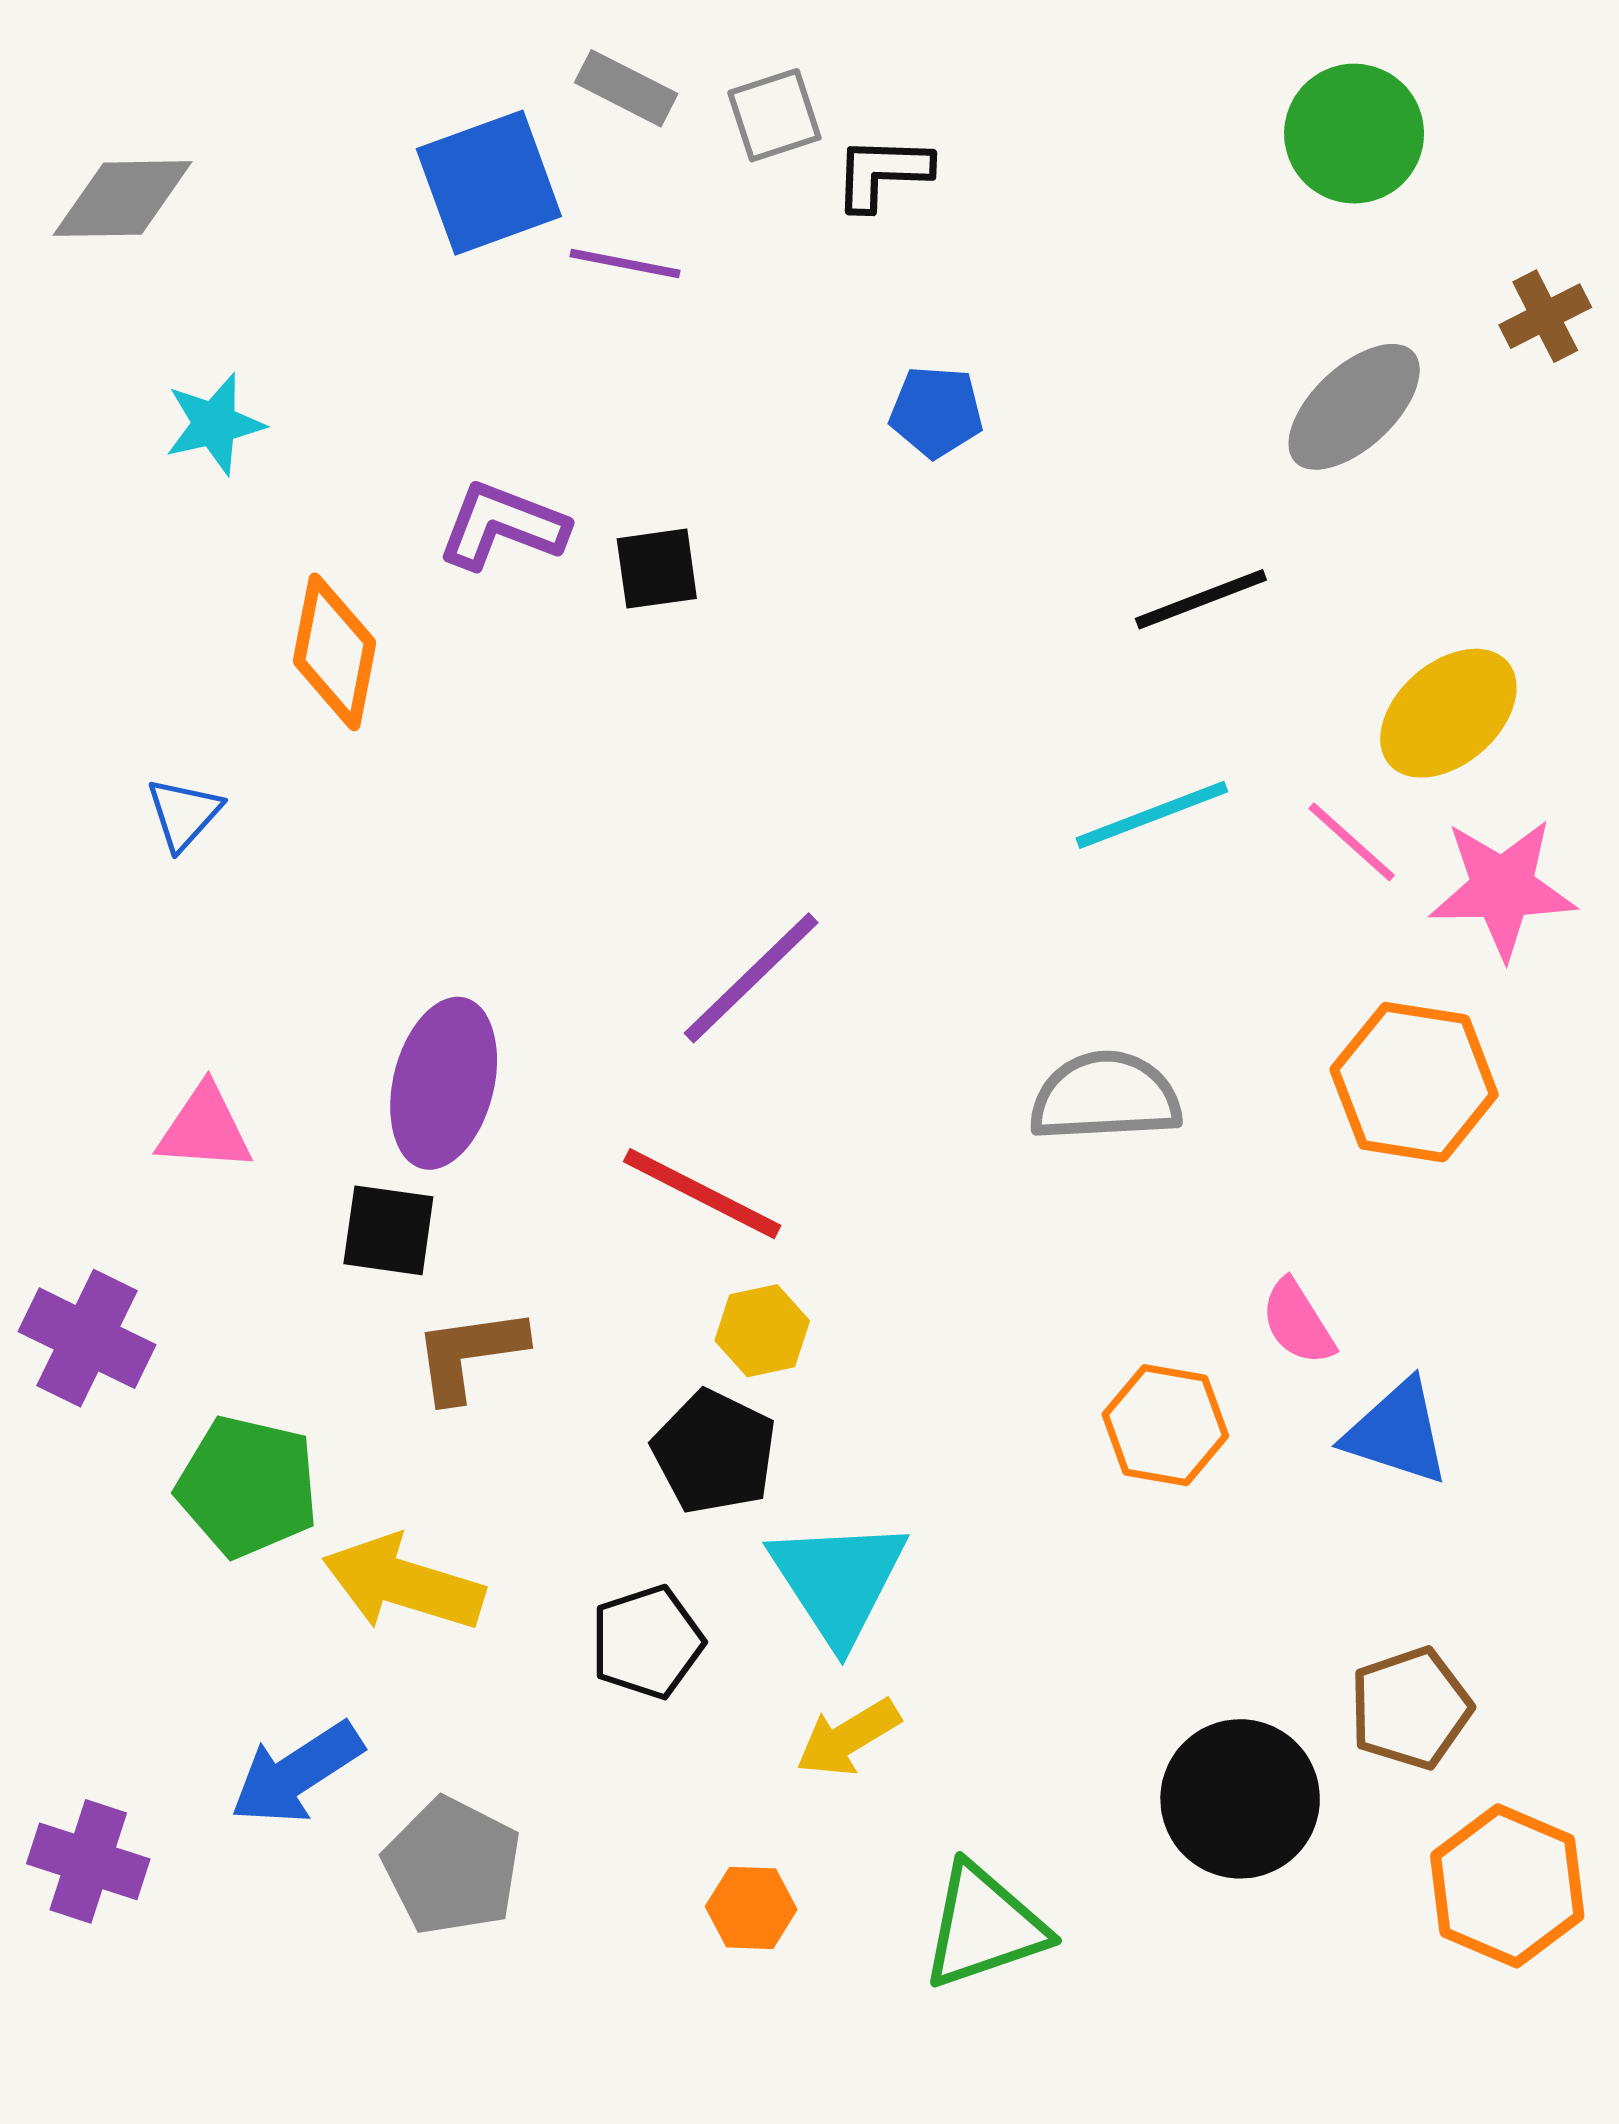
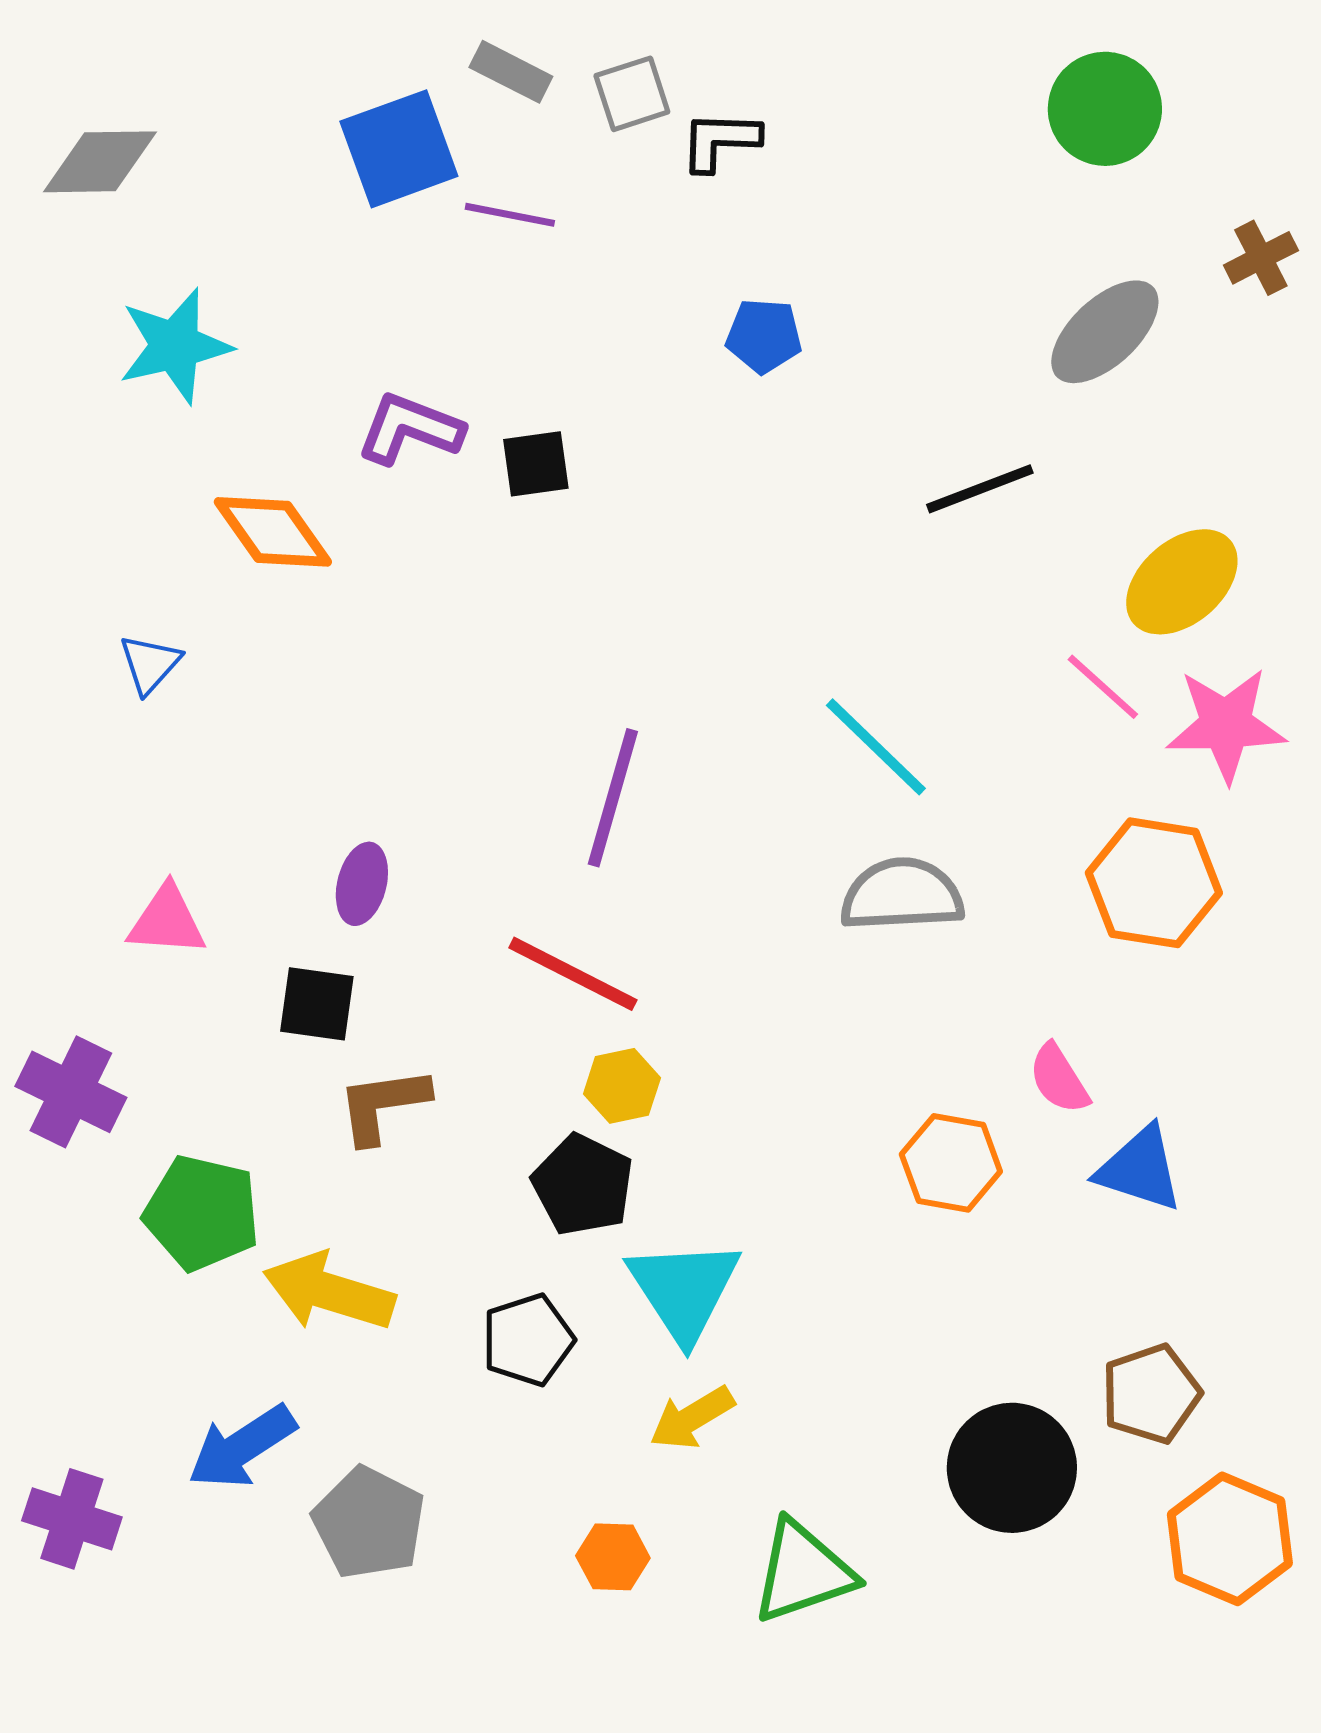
cyan star: (214, 424) -> (175, 346), size x1.4
orange diamond: (335, 652) -> (273, 532), turned -46
cyan line: (1152, 815) -> (876, 747), moved, turned 65
purple line: (751, 978) -> (613, 798), turned -30
purple ellipse: (444, 1083) -> (362, 884), size x0.6

